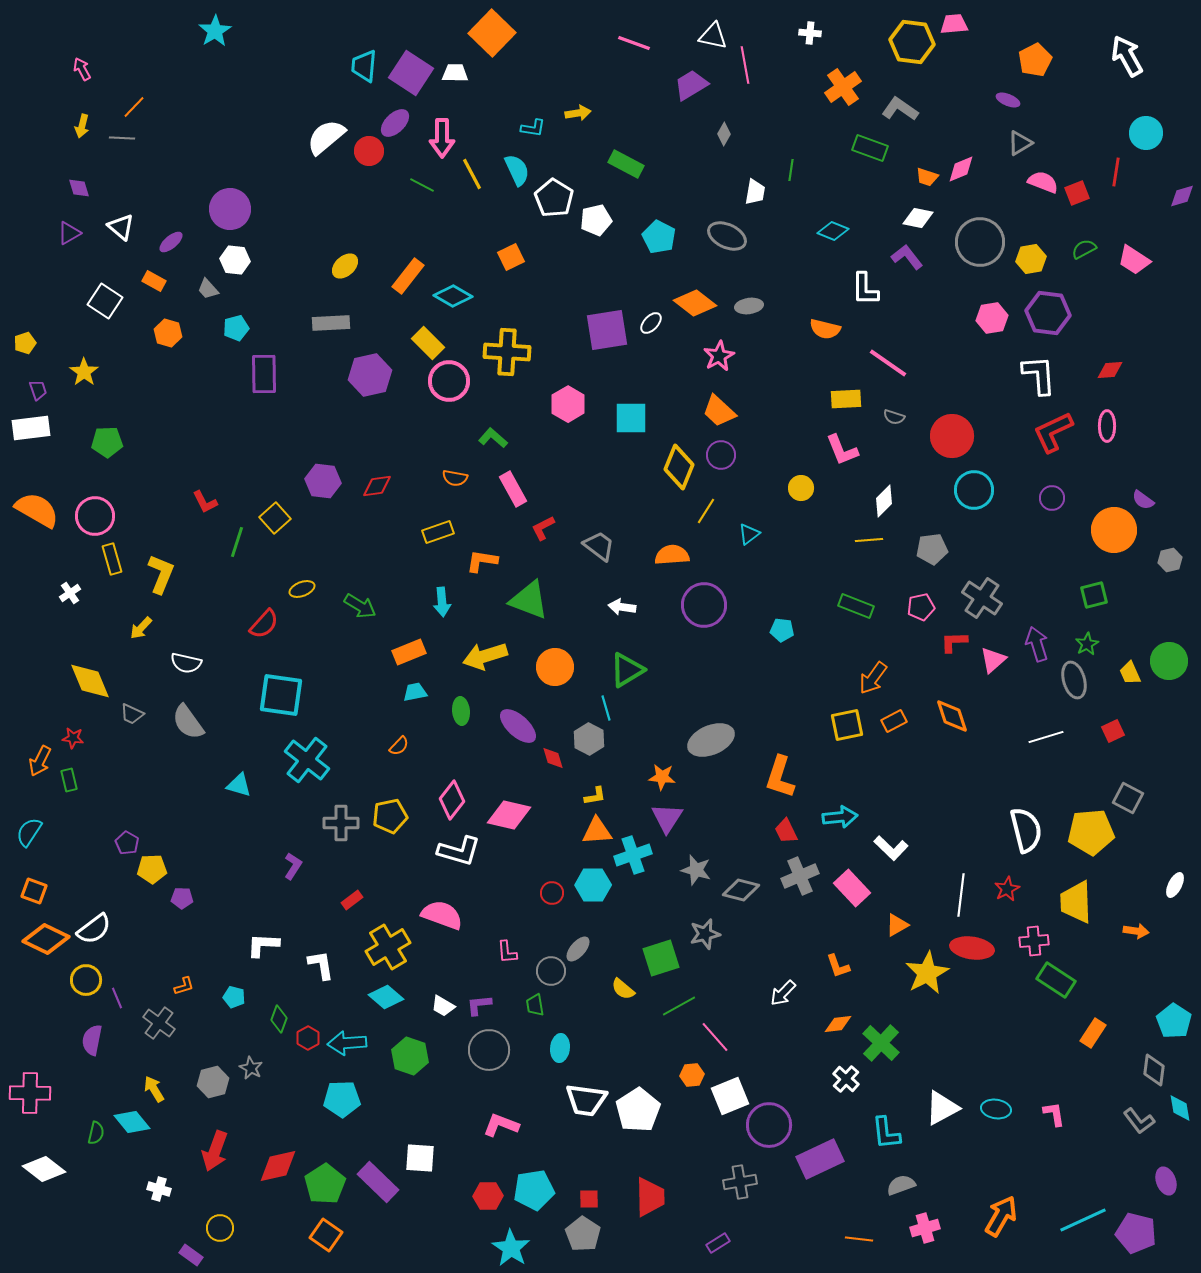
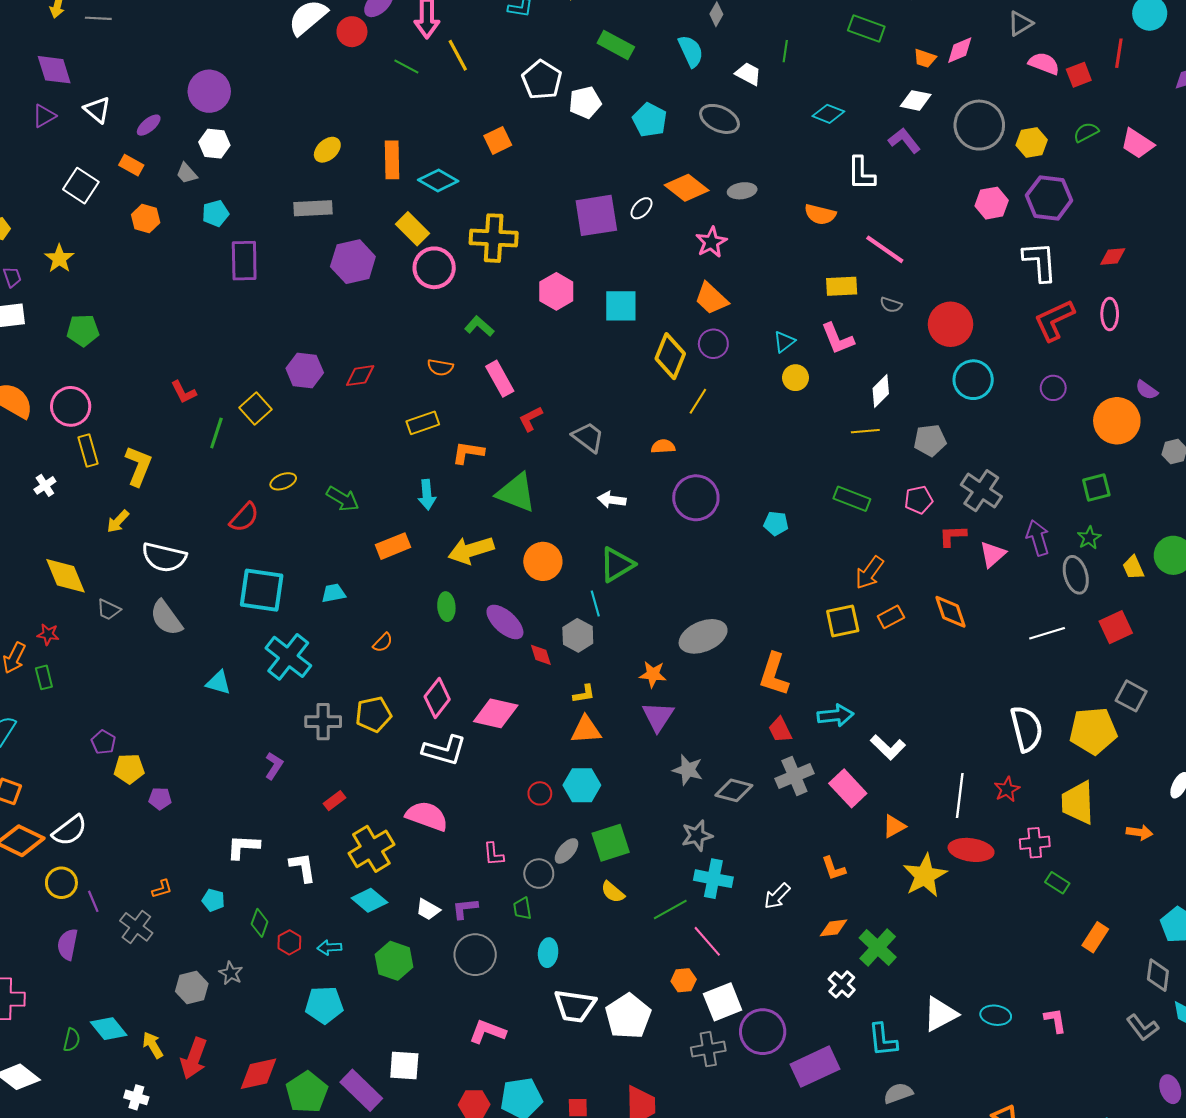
cyan semicircle: (517, 170) -> (691, 51), moved
purple diamond: (79, 188) -> (54, 70), size x1.6
white trapezoid: (755, 192) -> (748, 74), turned -72
orange rectangle: (408, 276) -> (392, 160), turned -39
cyan triangle: (749, 534) -> (784, 342), moved
orange semicircle: (672, 555) -> (663, 446), size x0.7
white semicircle: (186, 663) -> (164, 557), size x1.4
cyan trapezoid: (415, 692) -> (333, 593), moved
red square: (1113, 731) -> (1116, 627), size x1.4
cyan cross: (633, 855) -> (713, 879), moved, turned 30
green square: (661, 958) -> (611, 843), moved
green rectangle: (1056, 980) -> (1057, 883), size x0.6
cyan arrow: (347, 1043) -> (329, 947), size x0.6
yellow arrow: (154, 1089) -> (153, 1045), moved
gray cross: (740, 1182) -> (708, 1049), moved

